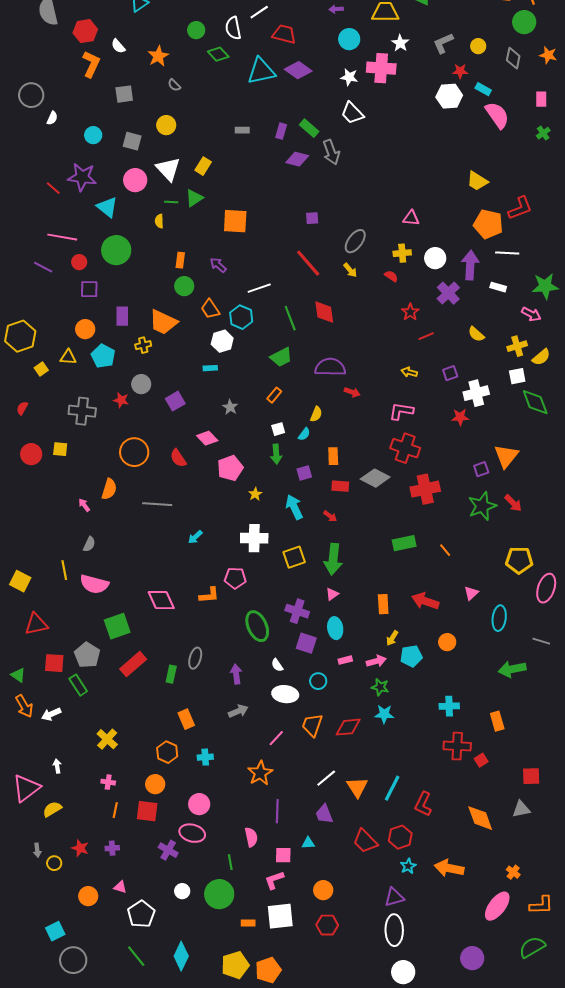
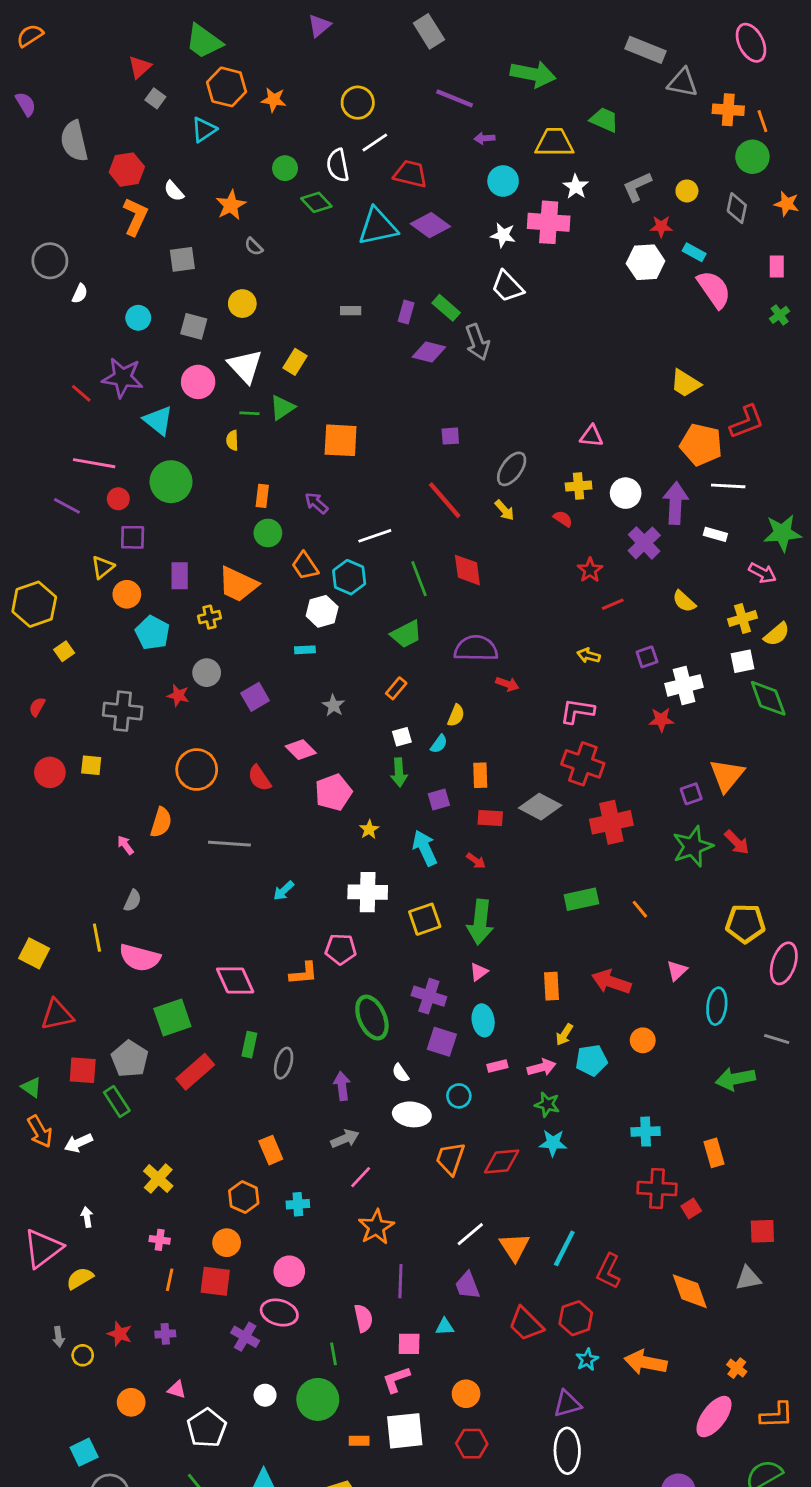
yellow triangle: (68, 357) -> (103, 567), moved, turned -42
green rectangle: (171, 674) -> (249, 1045), moved
pink line: (276, 738) -> (361, 1177), moved

